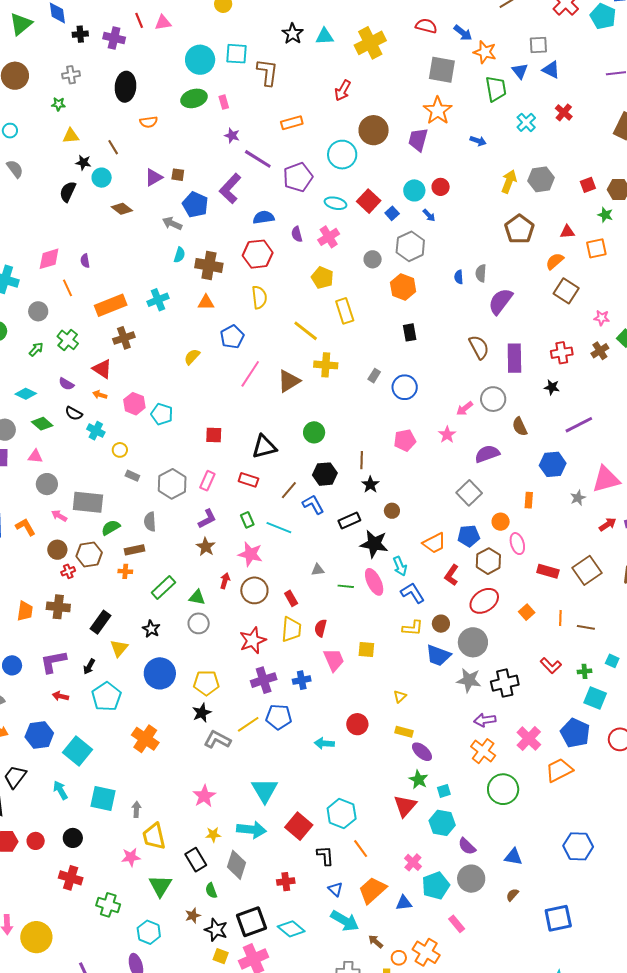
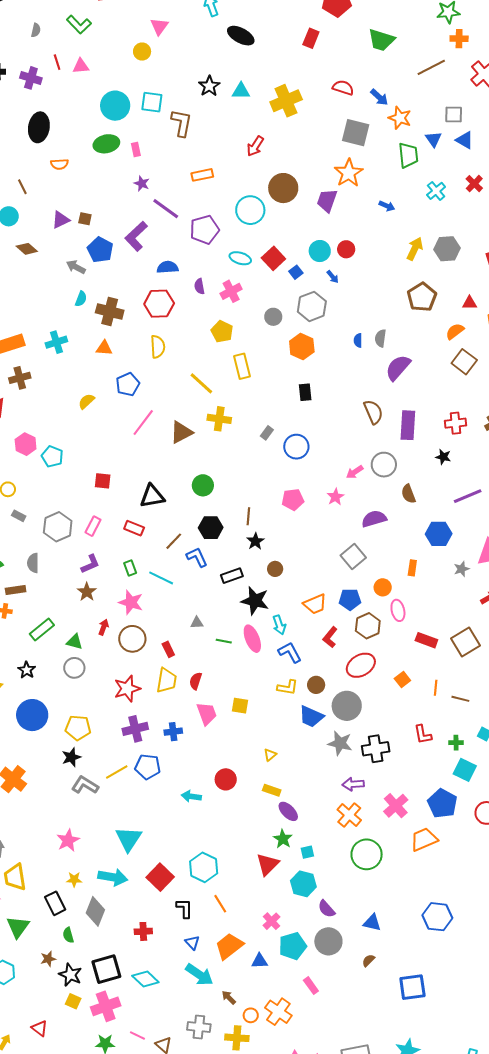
red L-shape: (551, 666) -> (423, 734), turned 30

